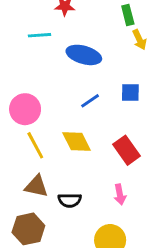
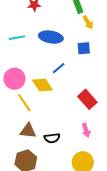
cyan line: (40, 35) -> (17, 38), moved
blue square: (130, 92) -> (84, 48), moved
yellow diamond: (77, 141) -> (42, 85), moved

